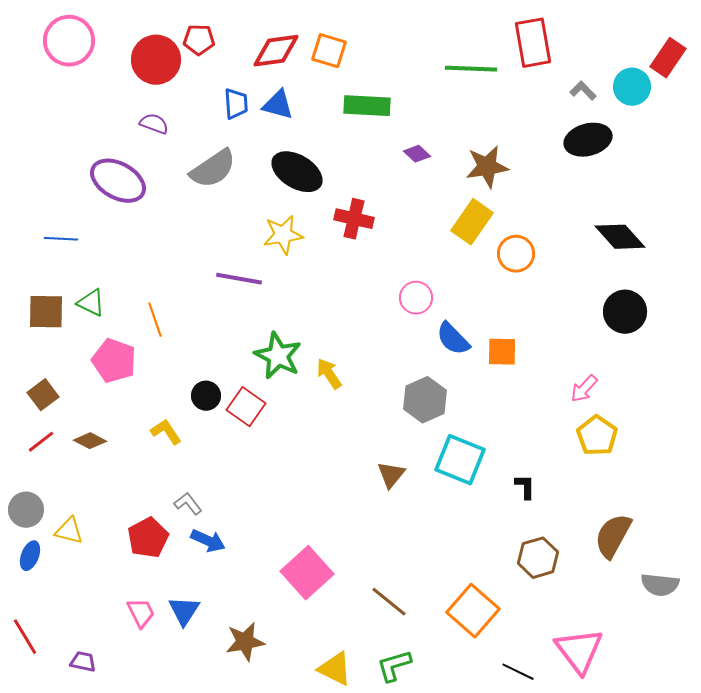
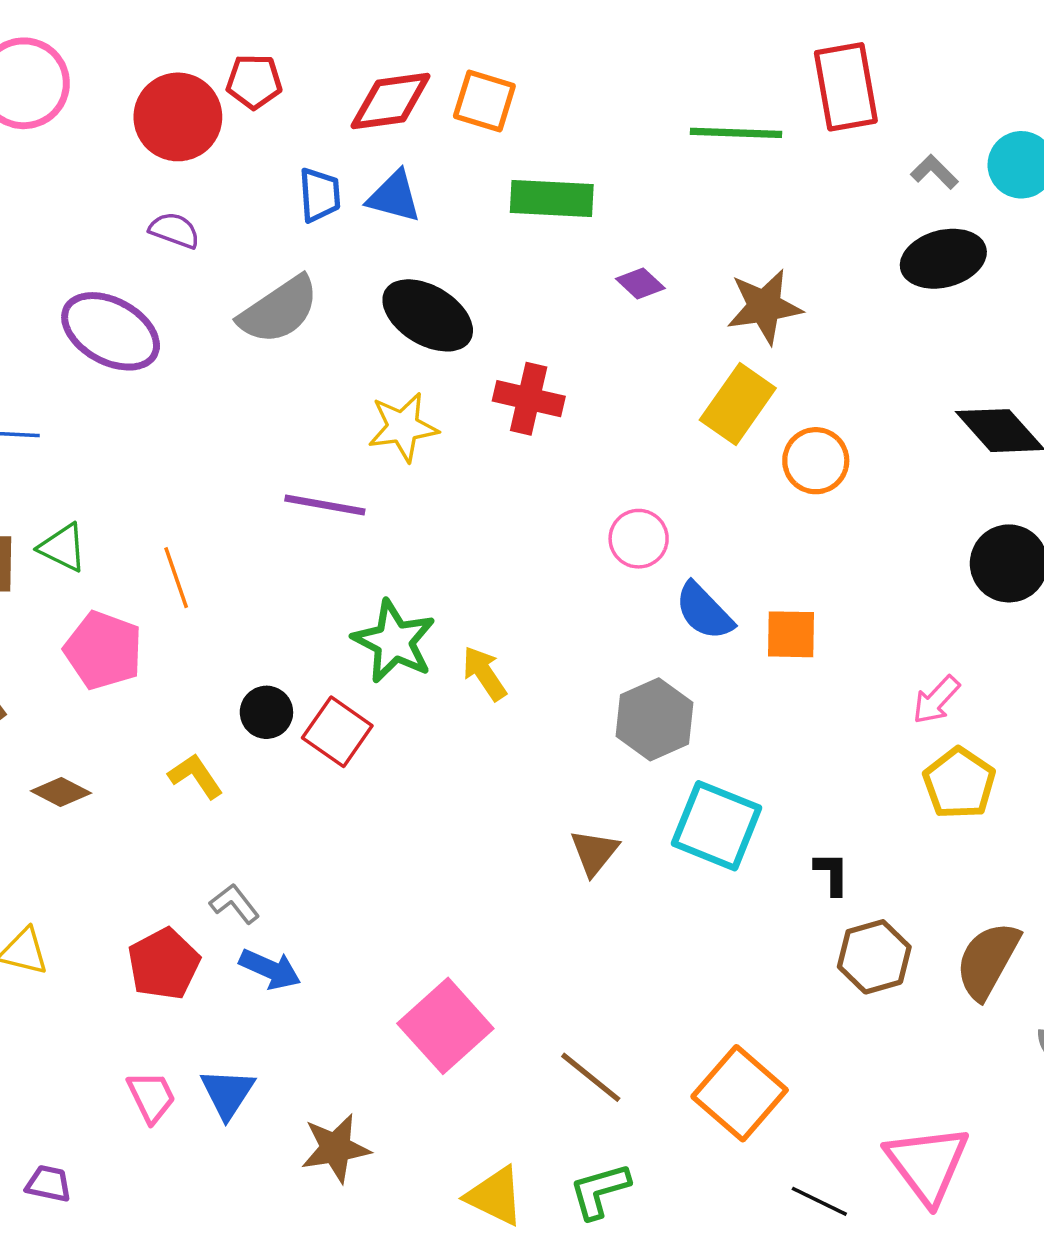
brown hexagon: (538, 558) -> (874, 957), moved

